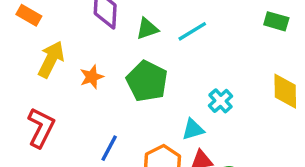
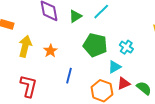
green pentagon: (147, 81) -> (95, 45), moved
blue line: (109, 148) -> (69, 76), moved

